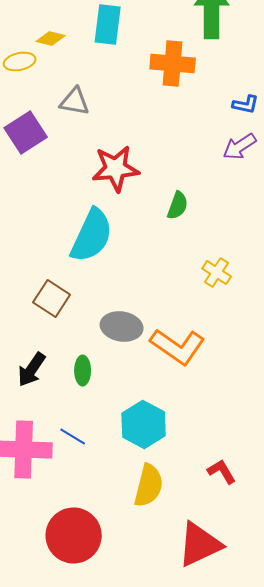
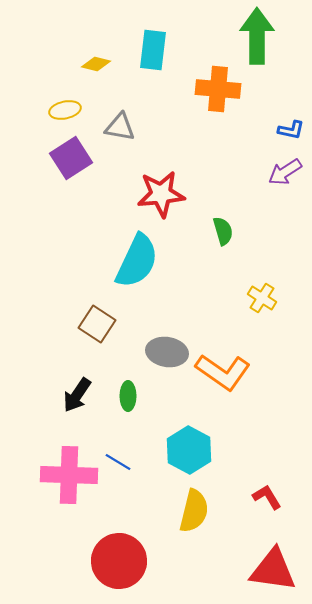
yellow ellipse: (20, 62) -> (65, 110), moved
green semicircle: (178, 206) -> (223, 231), turned -36
red triangle: (200, 544) -> (273, 570), moved, turned 33

